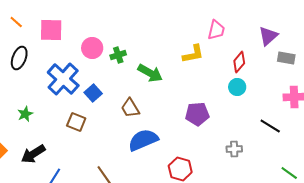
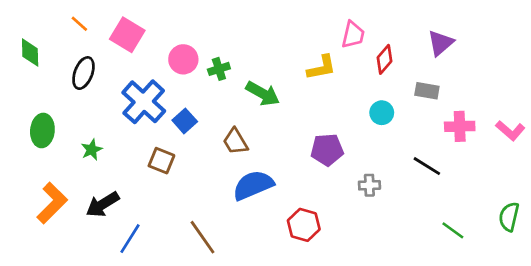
pink square: (51, 30) -> (127, 35), turned 30
purple triangle: (268, 36) -> (441, 43), moved
gray rectangle: (286, 58) -> (427, 91), moved
red diamond: (239, 62) -> (384, 59), moved
gray cross: (234, 149) -> (369, 185), moved

